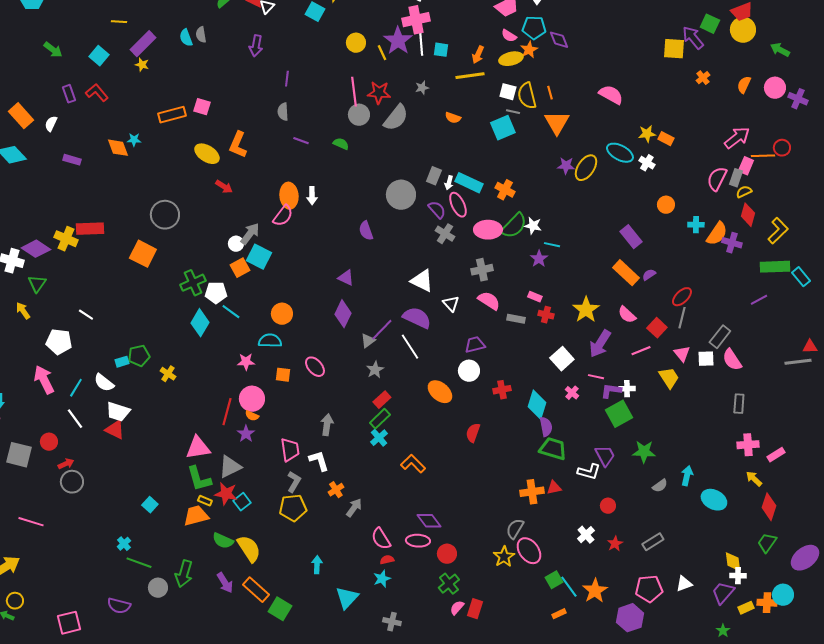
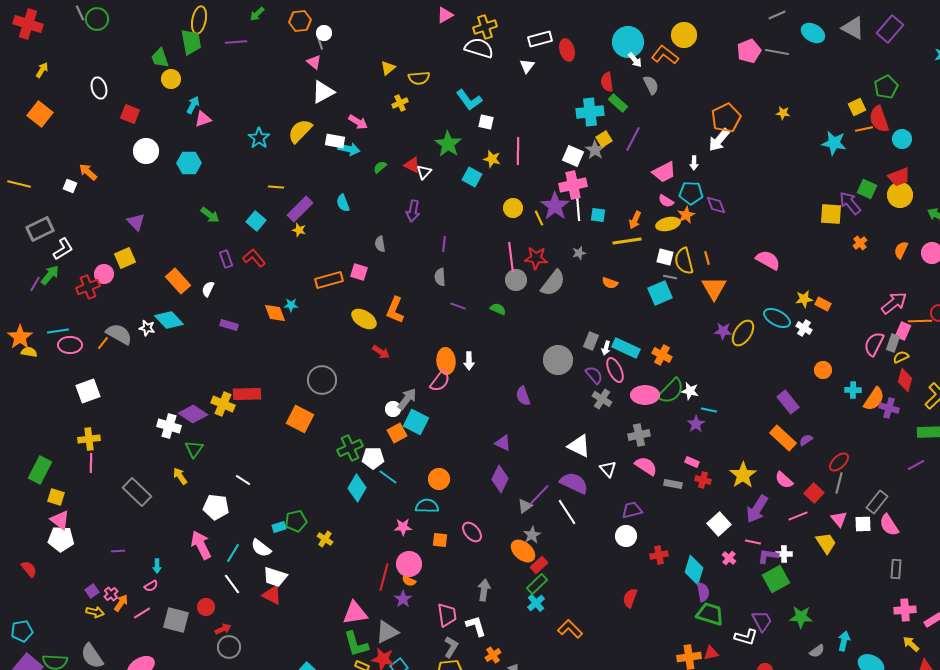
gray semicircle: (201, 35) -> (380, 244), moved
orange ellipse: (440, 392) -> (523, 551), moved

